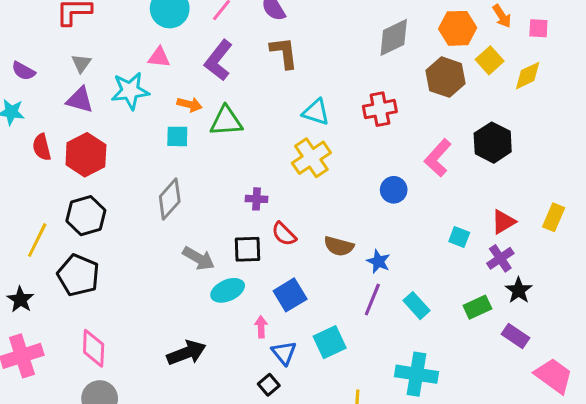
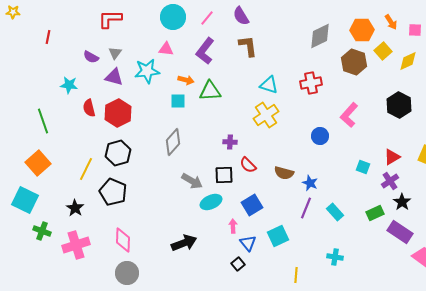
purple semicircle: (23, 71) -> (91, 57), moved
black hexagon: (493, 143) -> (399, 105), moved
purple rectangle: (516, 336) -> (400, 232), size x1.4
cyan cross: (417, 374) -> (335, 257), size x0.6

